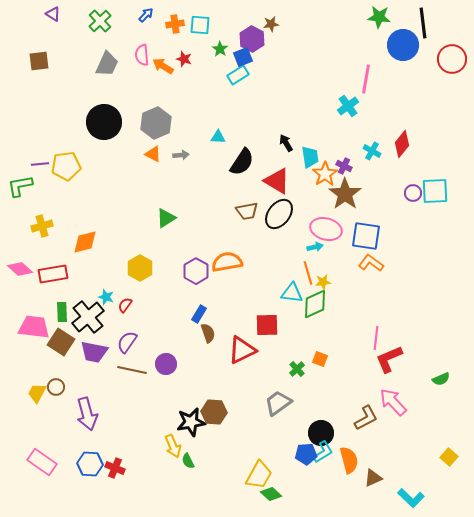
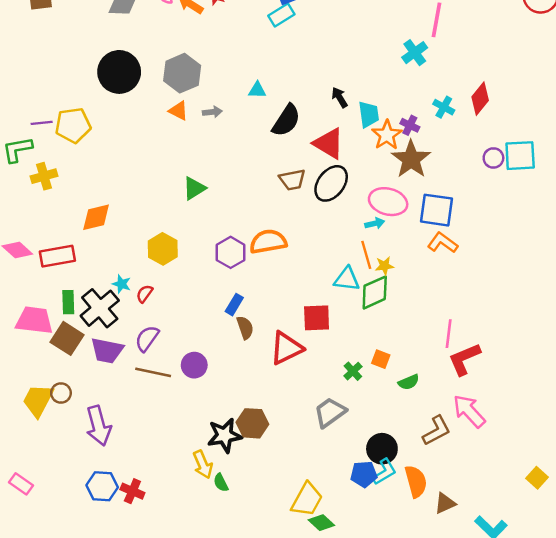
yellow cross: (42, 226) -> (44, 176), moved
green semicircle: (441, 379) -> (409, 382), moved
yellow trapezoid: (37, 393) -> (38, 400), size x1.4
pink rectangle: (42, 462) -> (21, 484), moved, size x0.7

